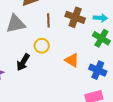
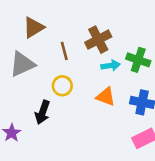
brown cross: (75, 17) -> (98, 40), turned -36
cyan arrow: (100, 18) -> (111, 66), moved

